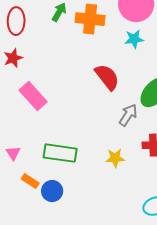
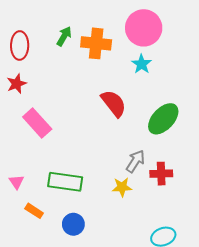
cyan star: (134, 39) -> (142, 64), turned -30
gray arrow: (128, 115) -> (135, 161), moved
blue circle: (52, 191) -> (73, 224), moved

